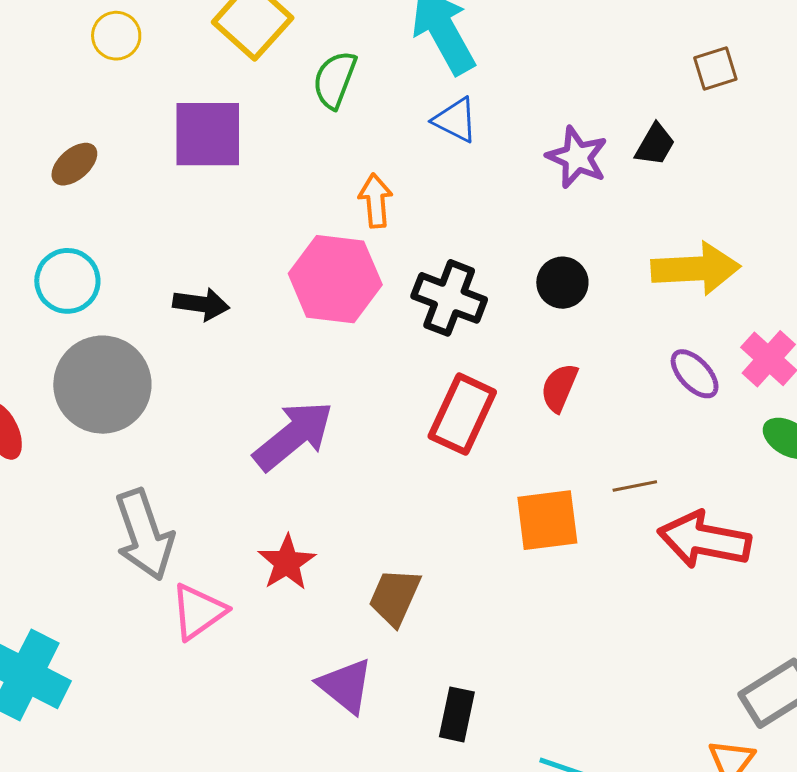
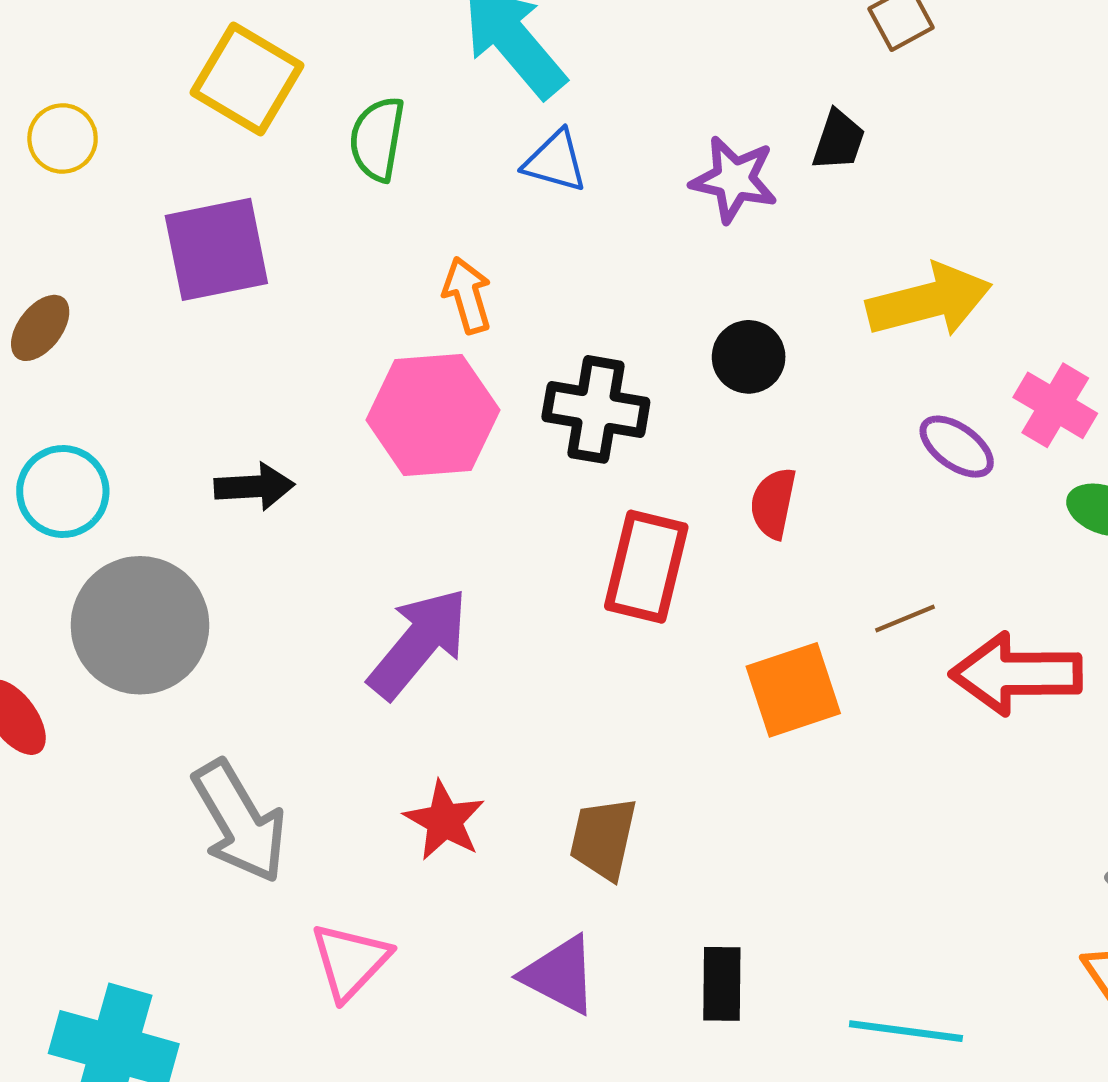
pink triangle: (198, 612) -> (350, 961), moved

